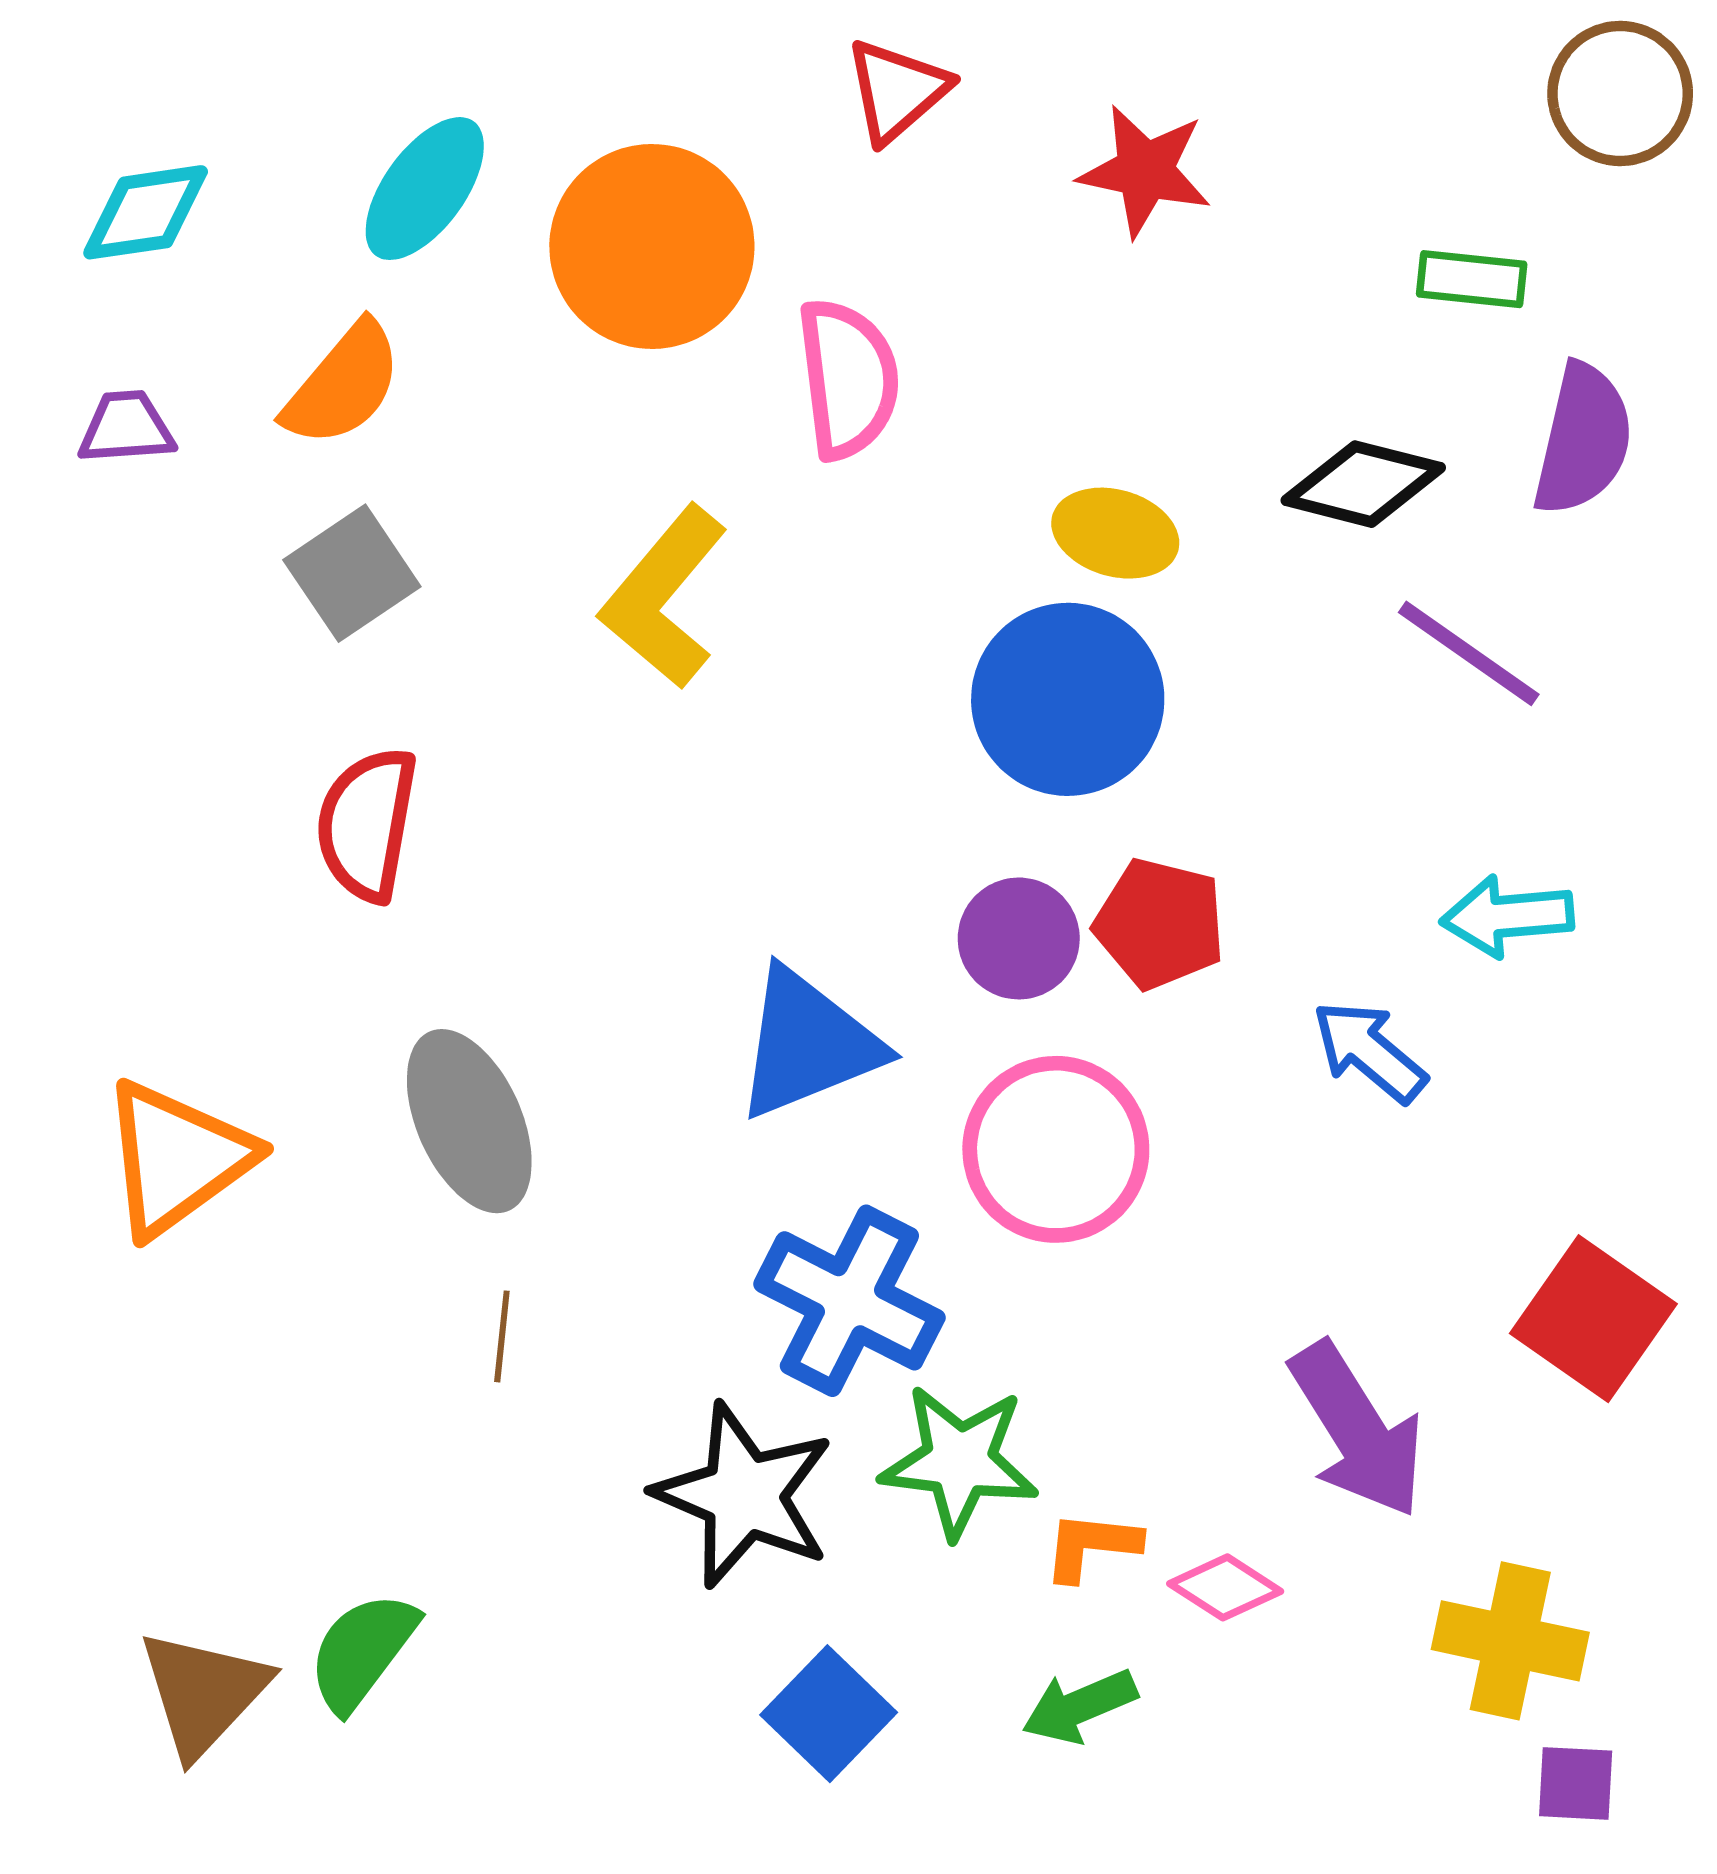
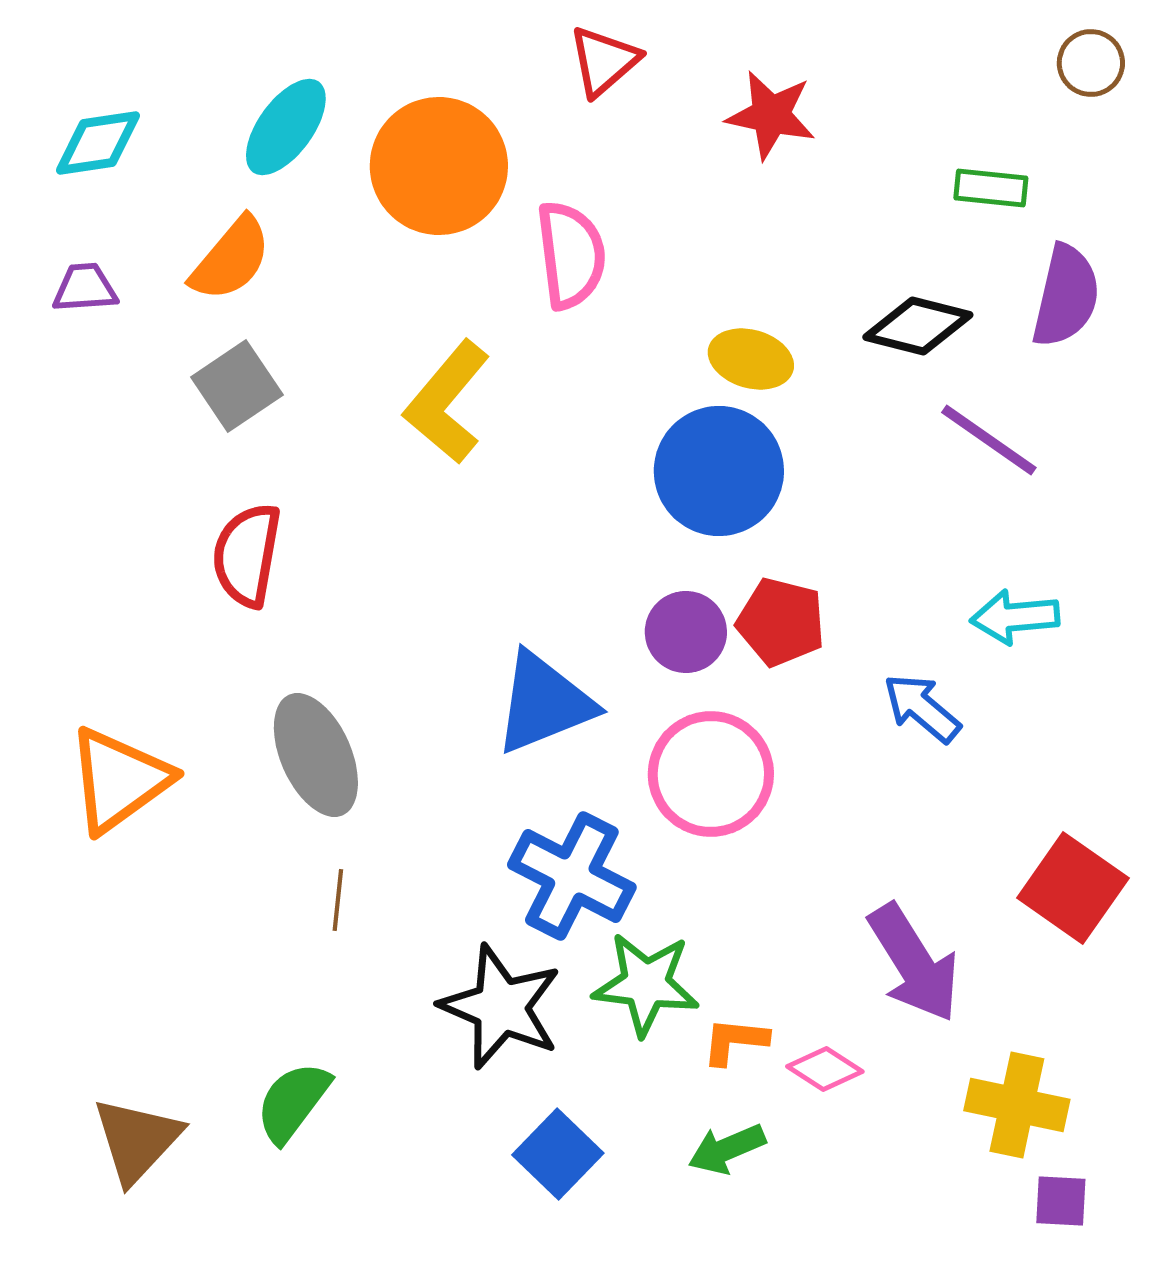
brown circle: (1620, 94) -> (1091, 63), size x0.7
green semicircle: (362, 1651) -> (293, 1102), moved

